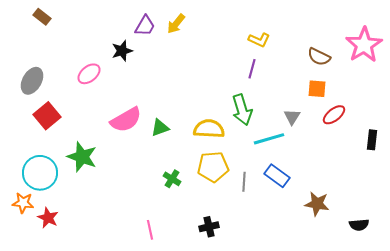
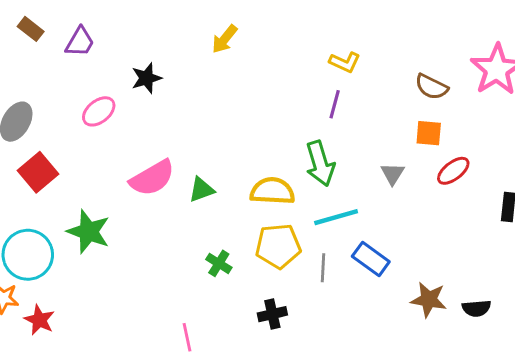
purple trapezoid: (145, 26) -> (80, 42), moved
cyan line: (269, 139) -> (336, 217), moved
black semicircle: (359, 225) -> (476, 308), moved
black cross: (209, 227) -> (272, 314), moved

